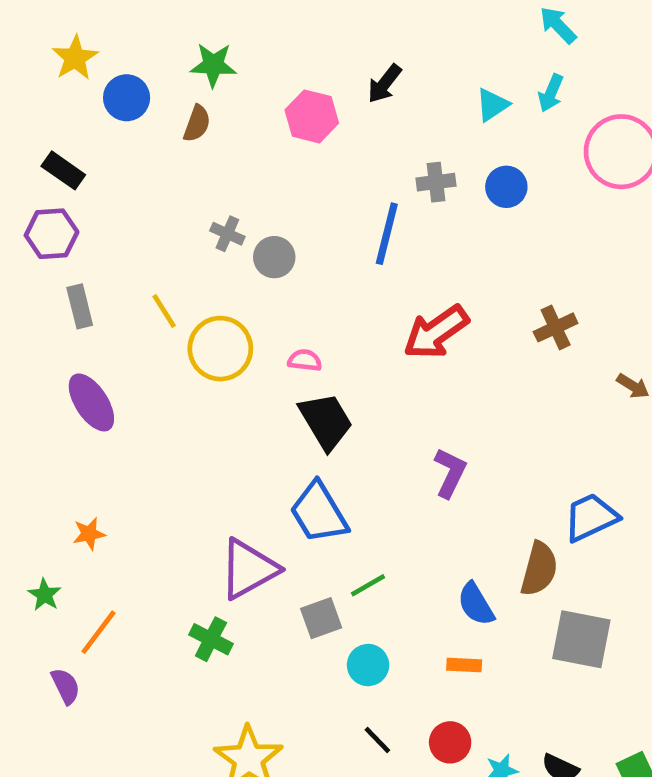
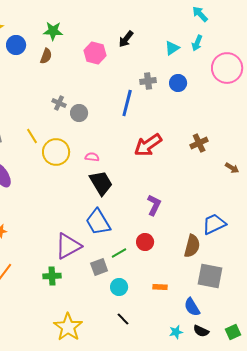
blue semicircle: (476, 604) -> (192, 307), moved
green cross: (211, 639) -> (52, 276), turned -30
red circle: (450, 742) -> (145, 242), moved

